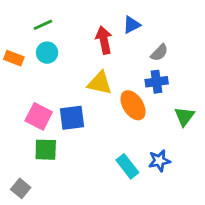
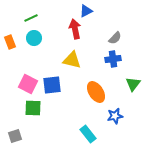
blue triangle: (132, 25) -> (86, 11), moved
orange rectangle: (14, 58) -> (10, 42), turned 48
orange ellipse: (133, 105) -> (96, 92), moved
cyan rectangle: (127, 166) -> (88, 134), moved
gray square: (21, 188) -> (15, 136), turned 32

